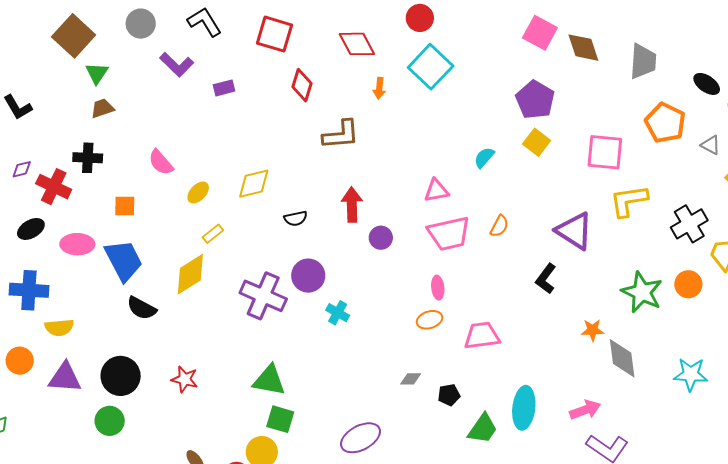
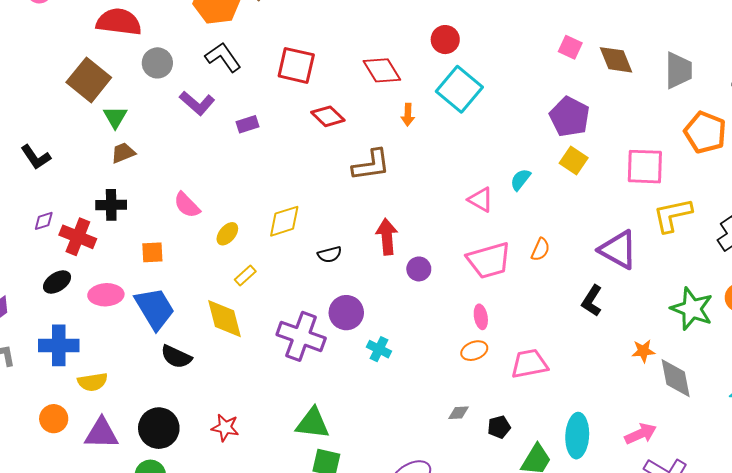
pink square: (540, 33) -> (570, 47), size x0.7
red diamond: (302, 85) -> (328, 116), turned -60
pink triangle: (436, 191) -> (481, 200), moved, turned 44
yellow diamond: (190, 274) -> (225, 319), turned -69

